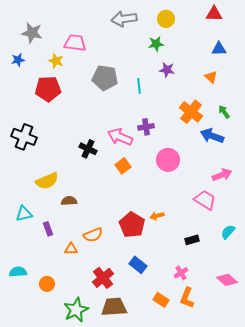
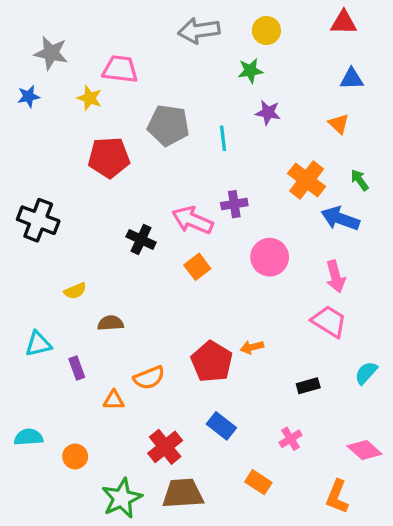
red pentagon: (48, 89) -> (109, 158), moved
pink arrow: (222, 175) -> (336, 276), moved, turned 96
yellow semicircle: (47, 181) -> (75, 291), size x0.6
orange L-shape: (187, 298) -> (337, 497), moved

